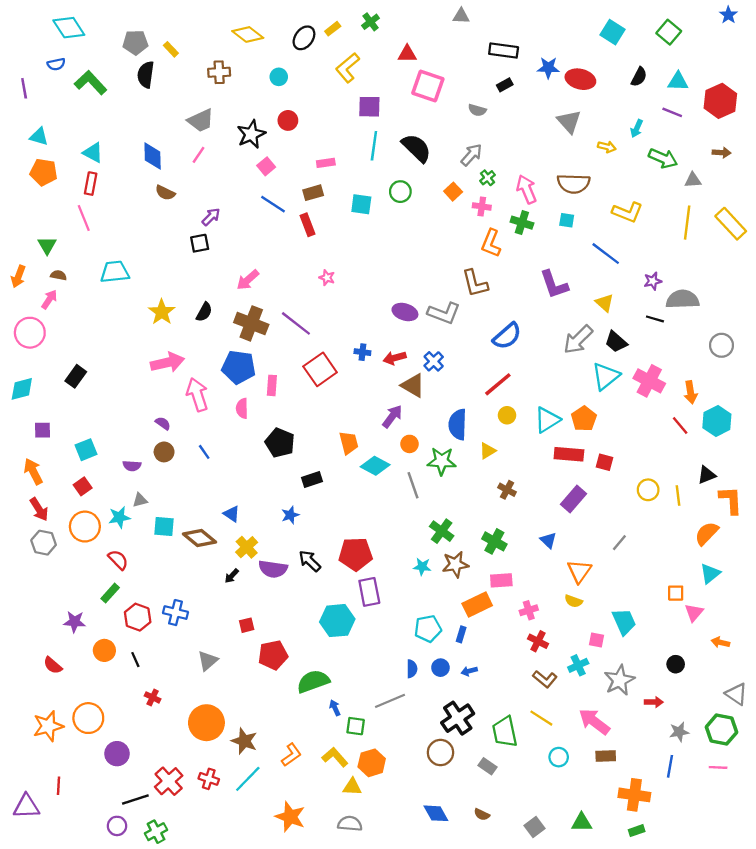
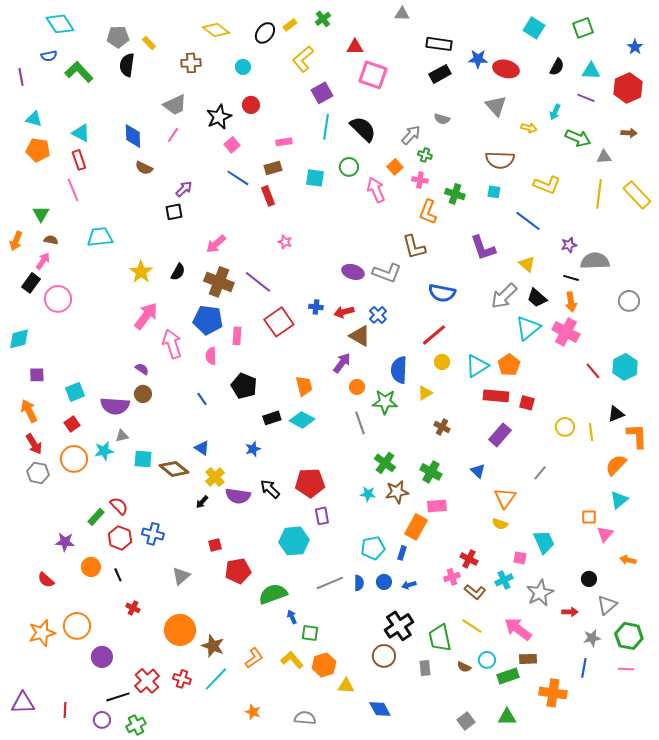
blue star: (728, 15) -> (635, 47), moved
green square: (669, 32) -> (583, 28), turned 30
black rectangle: (505, 85) -> (440, 74), size x1.5
purple square: (369, 107) -> (322, 93), turned -30
gray semicircle: (477, 110) -> (442, 119), moved
green cross: (488, 178) -> (425, 155), turned -32
red rectangle: (91, 184) -> (79, 160), turned -30
pink arrow: (527, 189) -> (376, 190), moved
pink circle: (30, 333) -> (58, 299), moved
blue semicircle: (507, 336) -> (442, 293), turned 52
pink arrow: (167, 362) -> (146, 316), turned -40
black rectangle: (76, 376) -> (31, 283), moved
orange arrow: (691, 392) -> (571, 302), moved
blue line: (204, 452) -> (202, 399), moved
purple semicircle: (132, 466) -> (115, 406), size x1.8
cyan diamond: (375, 466) -> (302, 420), moved
red semicircle: (118, 560) -> (119, 506), moved
purple rectangle: (369, 592) -> (322, 516), size x0.7
orange rectangle: (477, 605) -> (416, 527), turned -35
pink cross: (529, 610) -> (452, 577), moved
gray triangle: (736, 694) -> (607, 605), moved, turned 45
gray line: (390, 701) -> (330, 583), moved
gray rectangle: (488, 766) -> (425, 668), turned 49
red line: (58, 786) -> (65, 710), moved
yellow triangle: (352, 787) -> (346, 686), moved
brown semicircle: (482, 814) -> (464, 667), moved
orange star: (290, 817) -> (253, 712), size x0.6
green rectangle: (637, 831) -> (508, 676), moved, size x1.5

